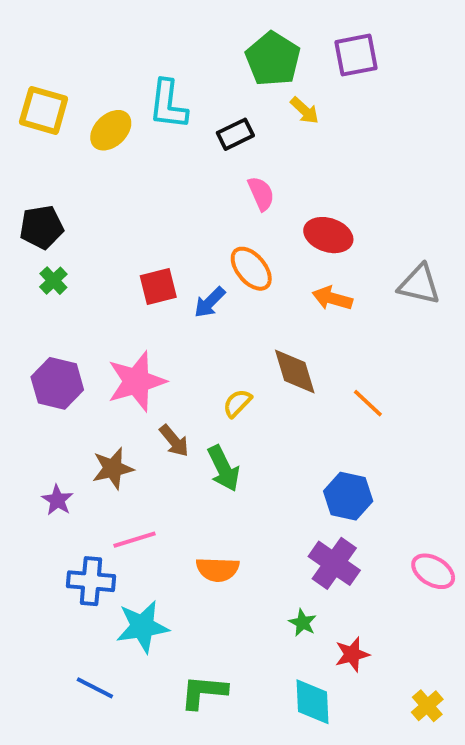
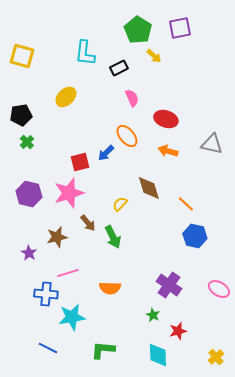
yellow ellipse: (111, 130) -> (66, 97), moved
red square: (158, 286) -> (80, 162), moved
blue hexagon: (348, 496) -> (195, 236), moved

